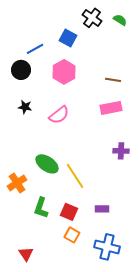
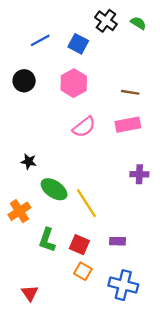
blue line: (35, 49) -> (40, 40), moved
black star: (25, 107) -> (29, 162), moved
pink semicircle: (59, 115) -> (84, 127), moved

